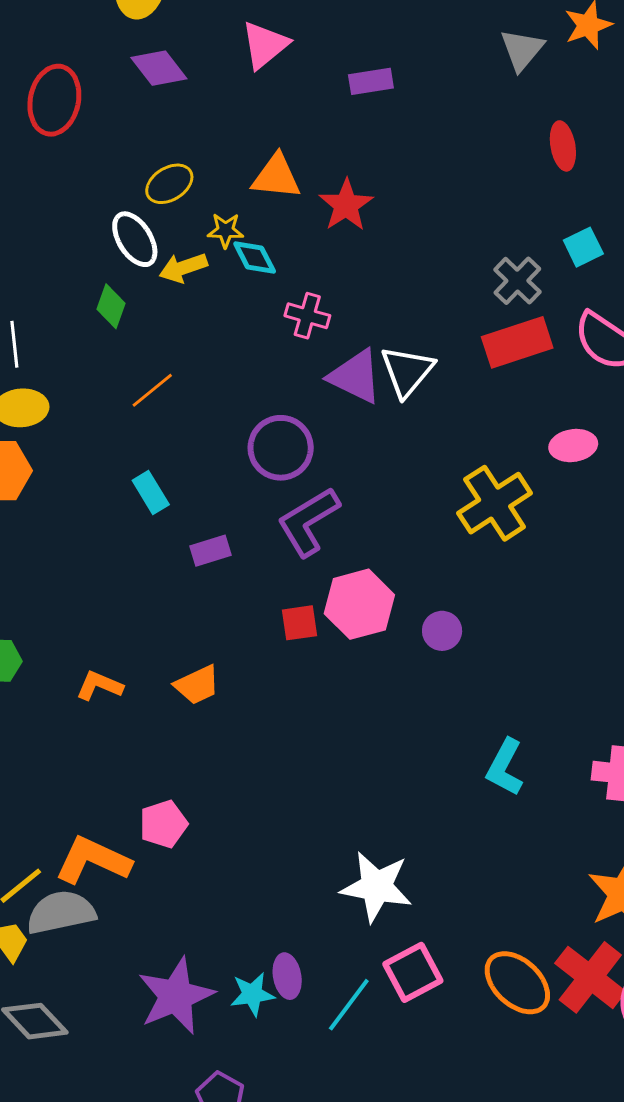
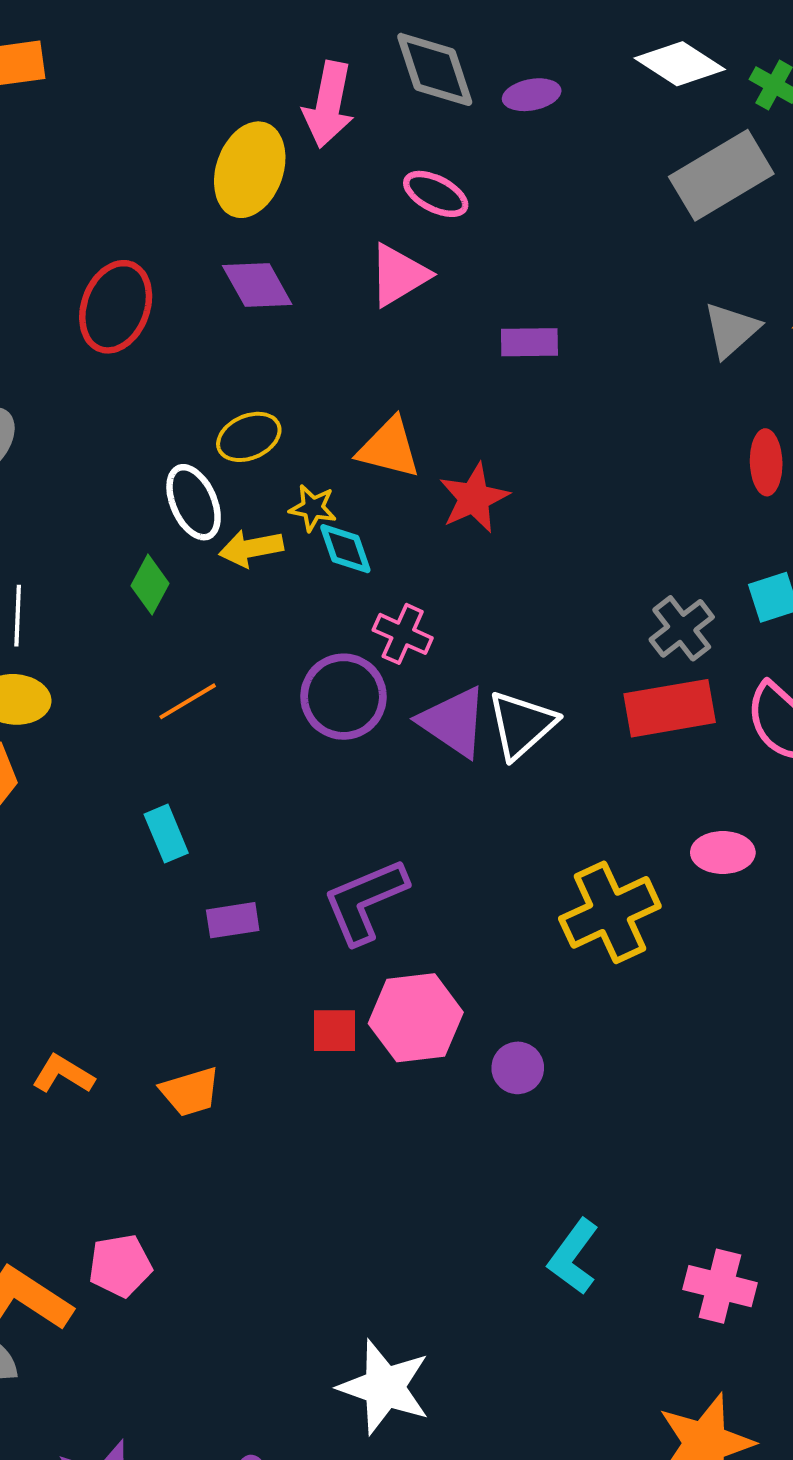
purple circle: (281, 448) -> (344, 697), moved

